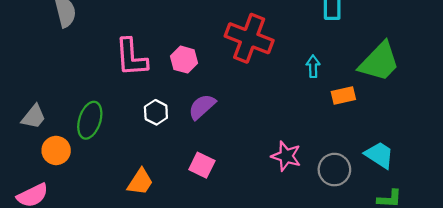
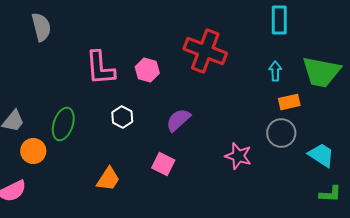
green trapezoid: (379, 62) -> (321, 72), turned 57
cyan arrow: (313, 66) -> (275, 71), moved
purple semicircle: (202, 107) -> (178, 120), moved
gray circle: (334, 170) -> (281, 133), moved

